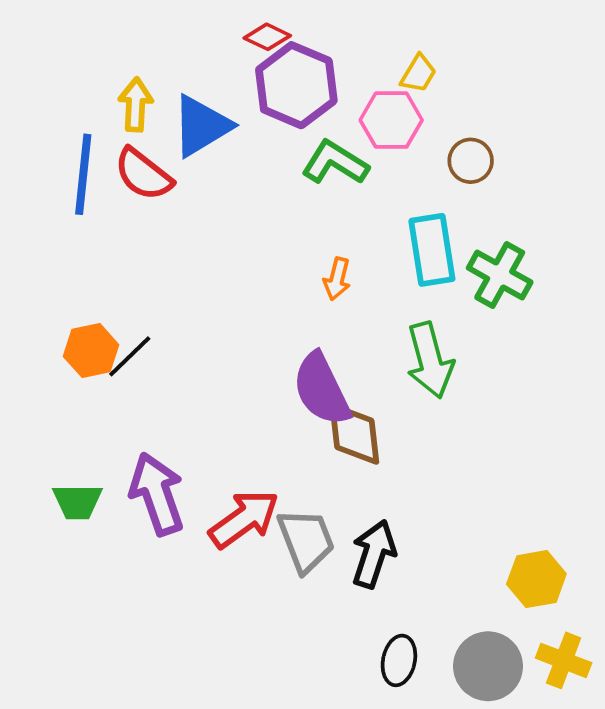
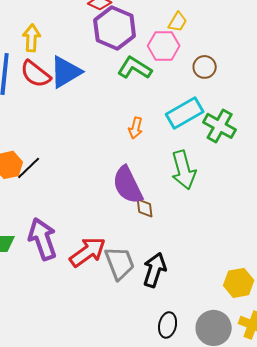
blue triangle: (201, 126) -> (66, 72), moved
cyan rectangle: (432, 250) -> (185, 113), turned 69
brown diamond: (354, 434) -> (145, 208), size x0.6

